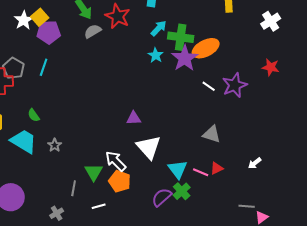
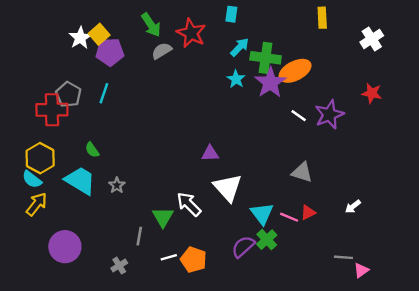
orange pentagon: (120, 181) -> (194, 260), moved

